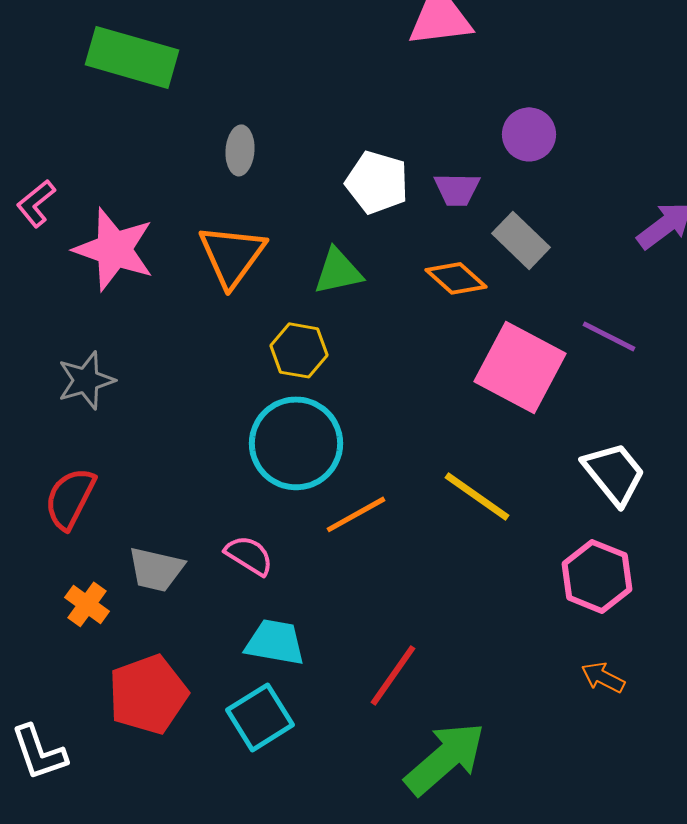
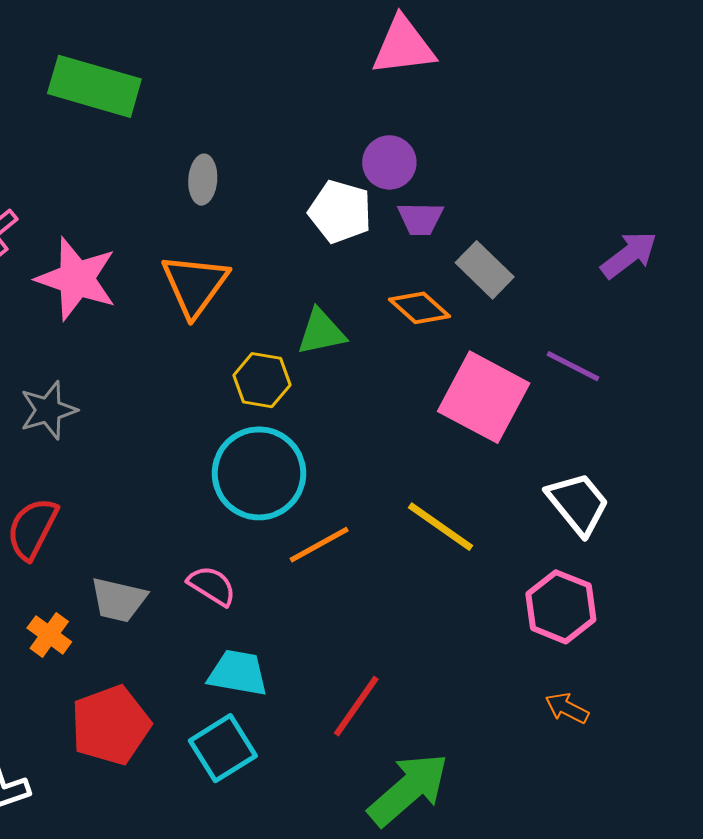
purple circle: (529, 134) -> (389, 162), moved
green triangle: (338, 271) -> (321, 332), moved

